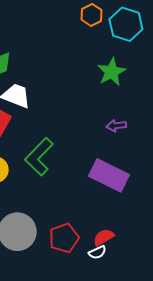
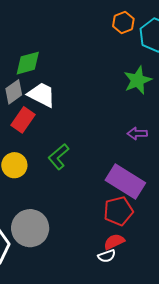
green L-shape: (39, 157) -> (58, 157), size x0.7
red pentagon: (64, 238) -> (118, 211), moved

